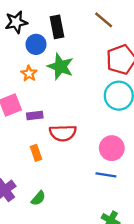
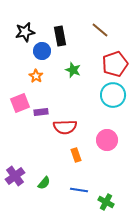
green star: (60, 67) -> (73, 70), moved, size x0.7
orange rectangle: (36, 153) -> (76, 155), moved
blue line: (106, 175) -> (79, 190), moved

